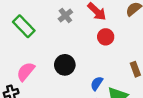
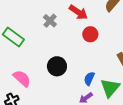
pink semicircle: (26, 72) -> (22, 78), turned 102

